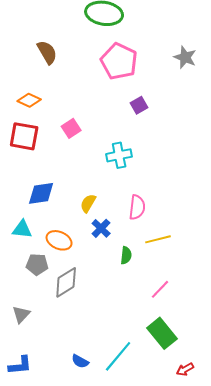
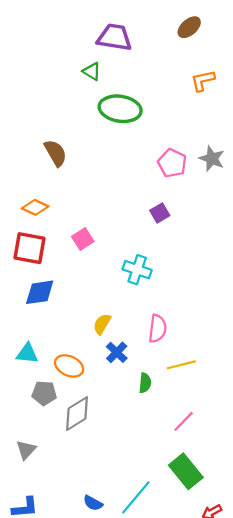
pink pentagon: (119, 61) -> (172, 163), moved, size x0.7
cyan cross: (119, 155) -> (137, 270), turned 30
blue diamond: (41, 193) -> (40, 292), moved

